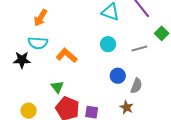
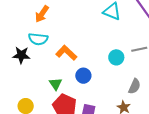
cyan circle: (108, 44) -> (116, 57), moved
blue circle: (118, 76) -> (83, 76), moved

